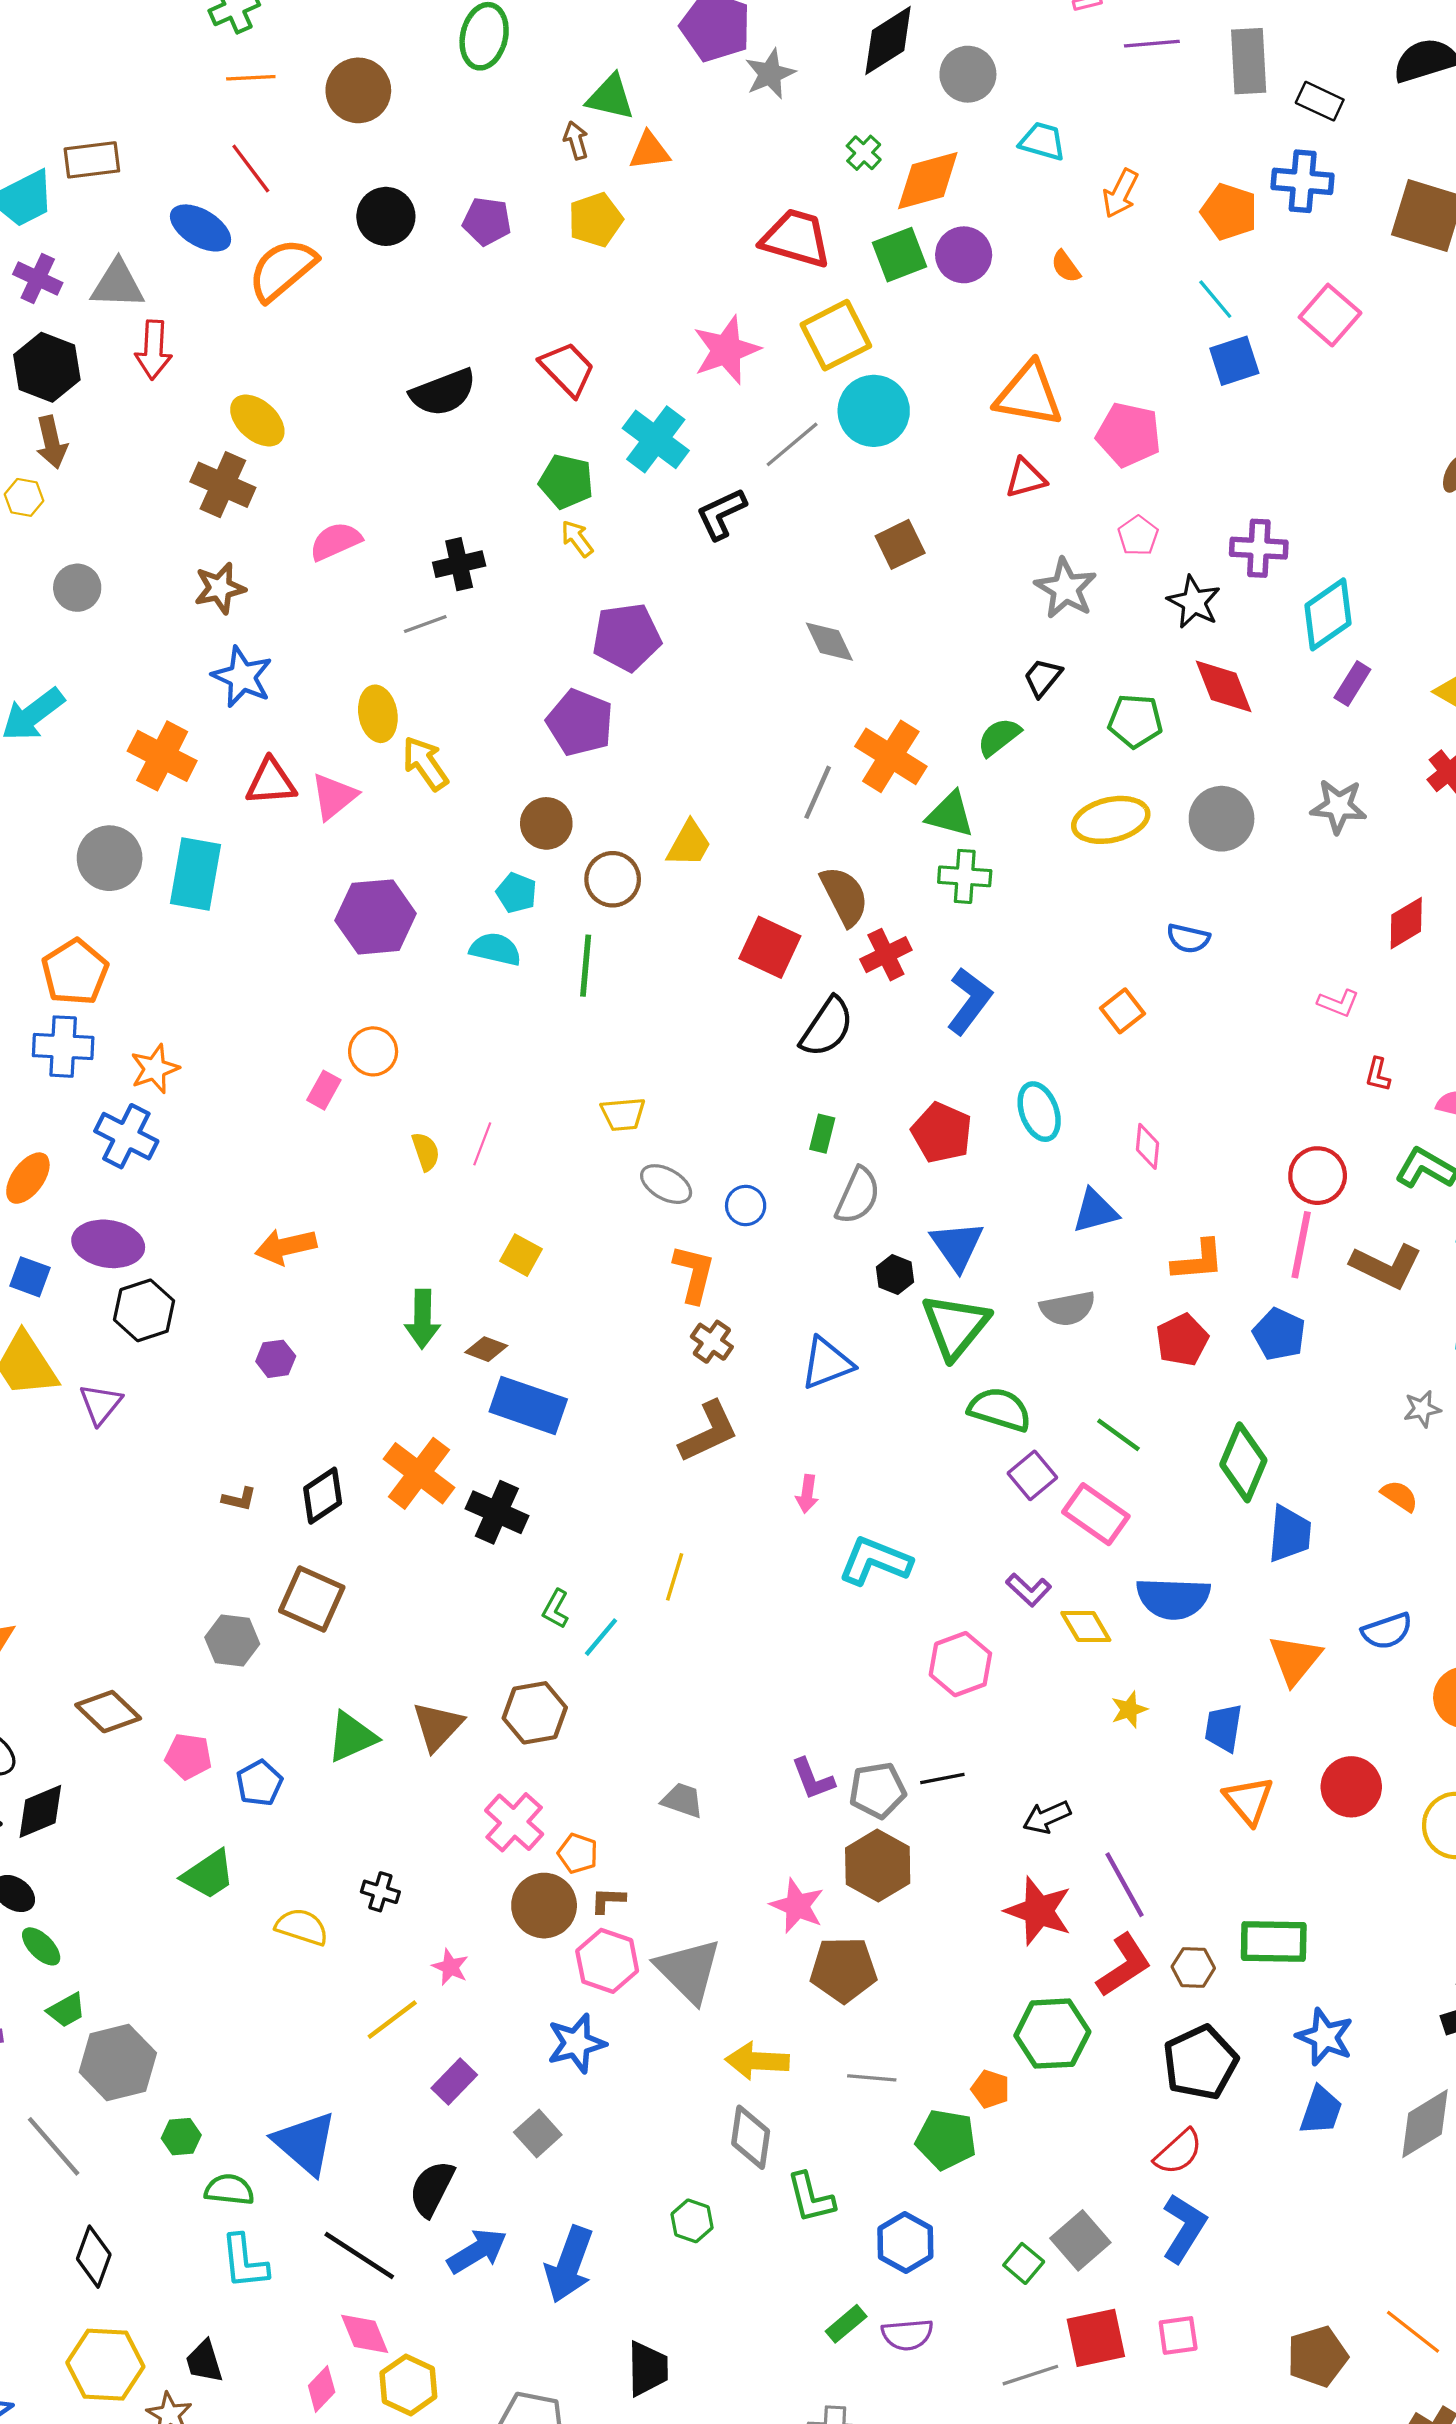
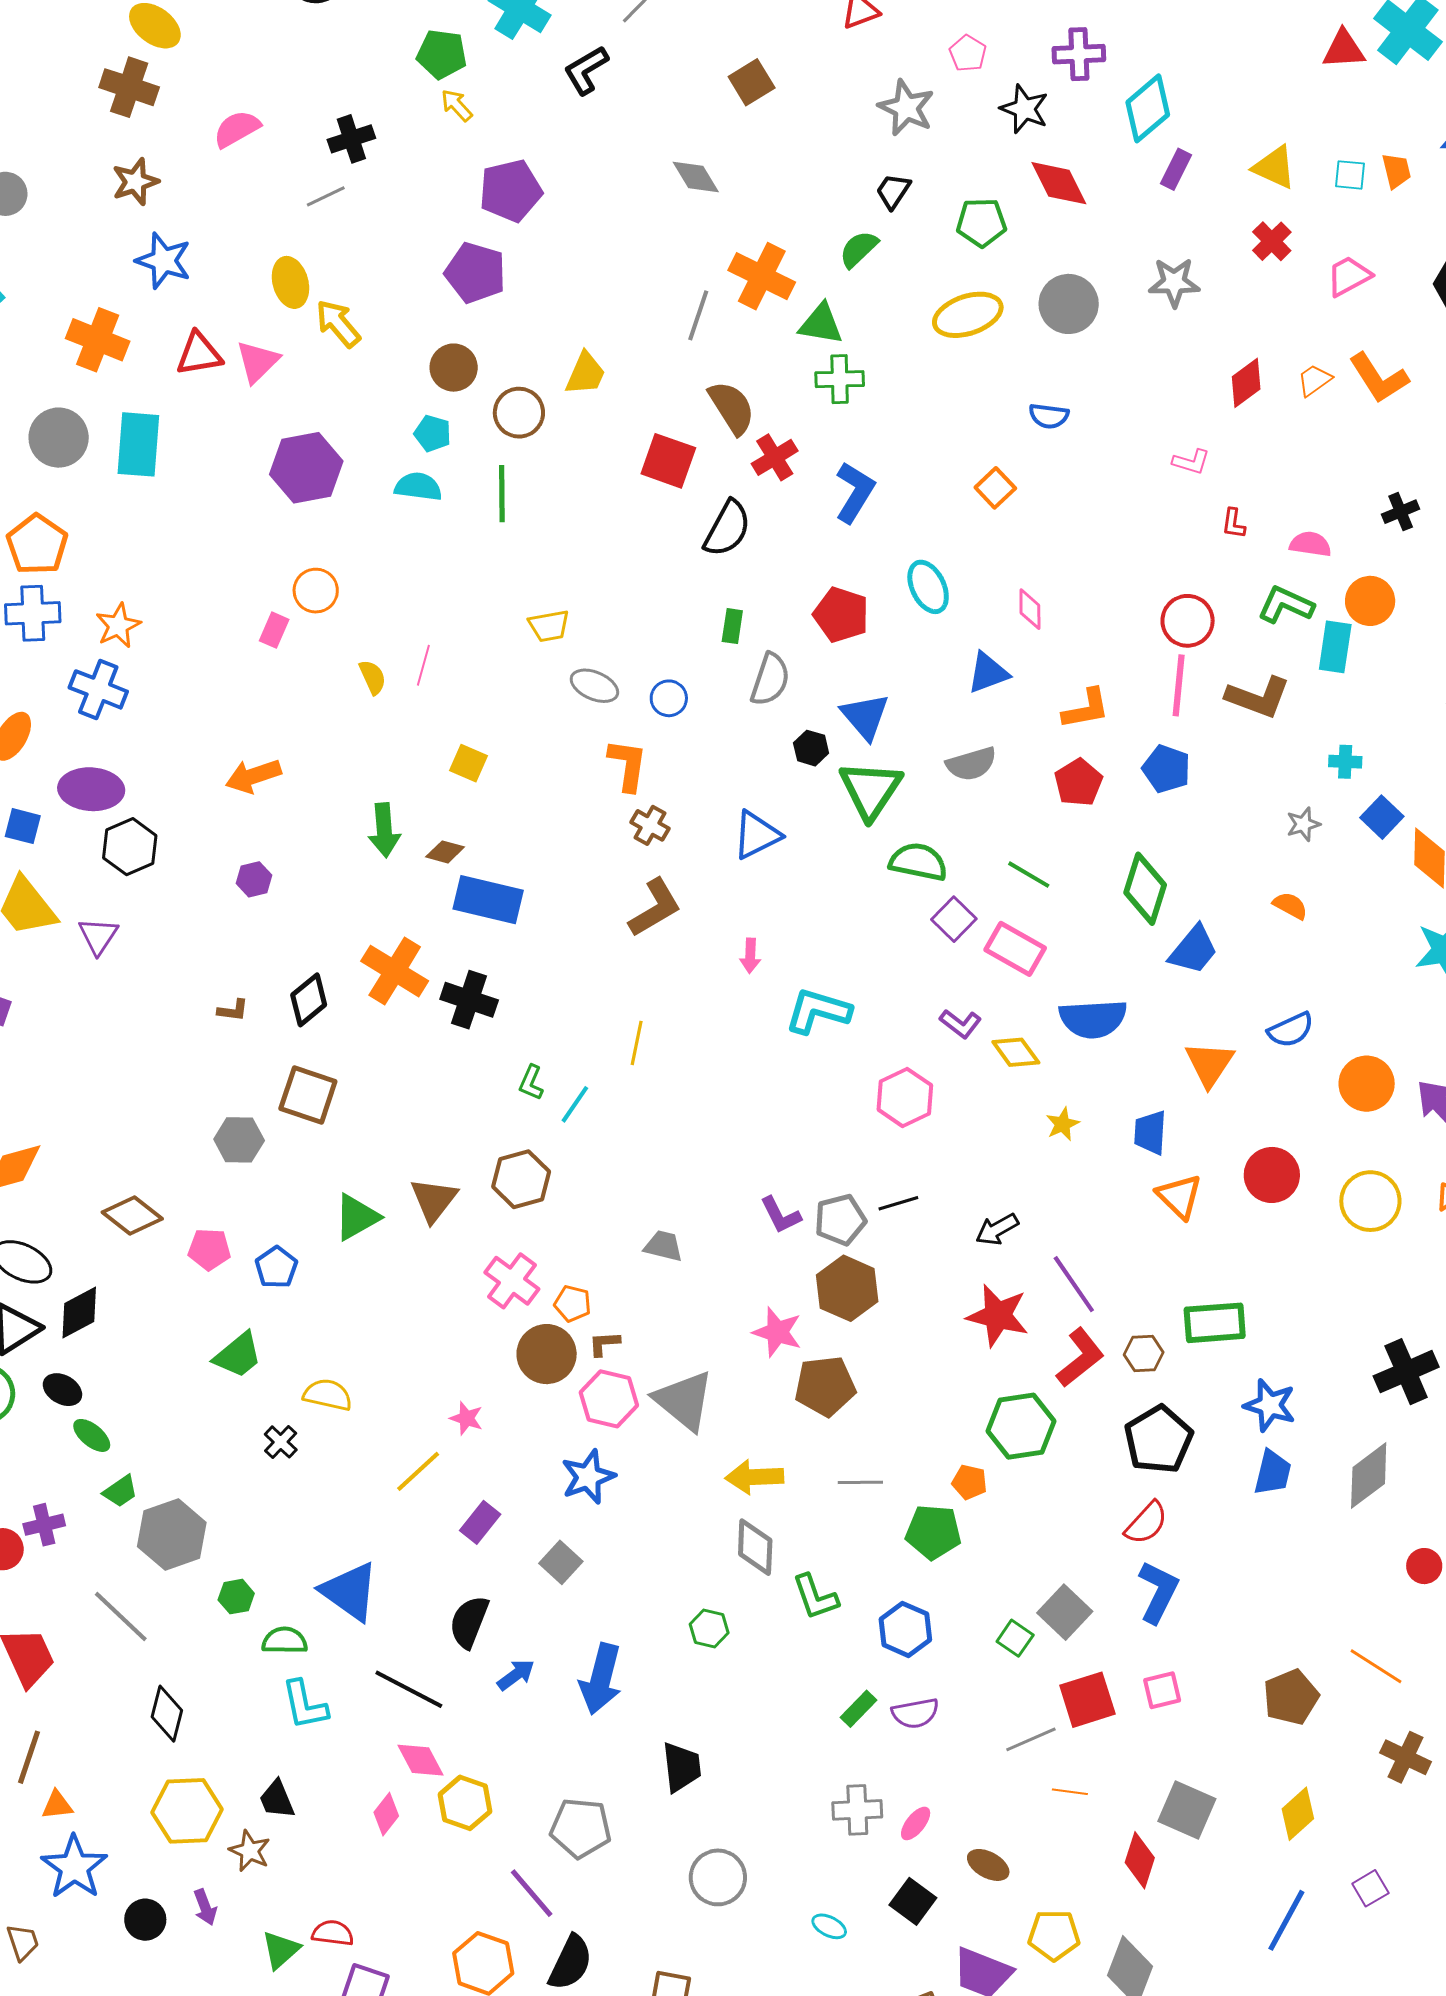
blue trapezoid: (1290, 1534) -> (1193, 950), turned 40
black cross: (380, 1892) -> (281, 1442), moved, turned 32
blue arrow: (477, 2251) -> (516, 1675), size x0.7

